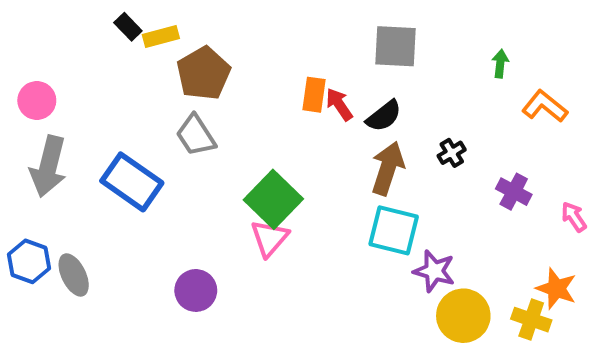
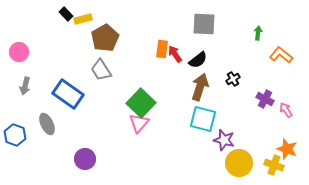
gray arrow: (48, 166) -> (25, 86), size x0.6
pink arrow: (574, 217) -> (286, 110), moved
gray ellipse: (74, 275) -> (47, 124), moved
purple circle: (196, 290) -> (85, 159), moved

